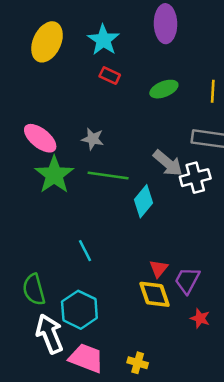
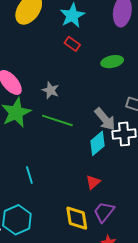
cyan diamond: (144, 201) -> (98, 143), moved
red triangle: (159, 269) -> (93, 182), moved

